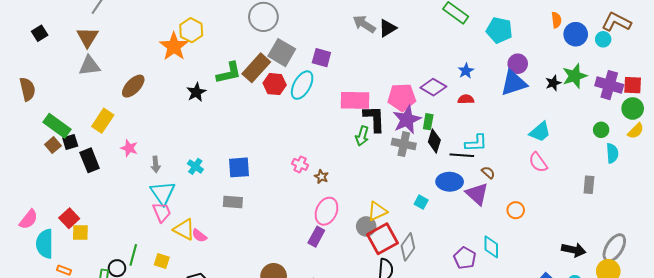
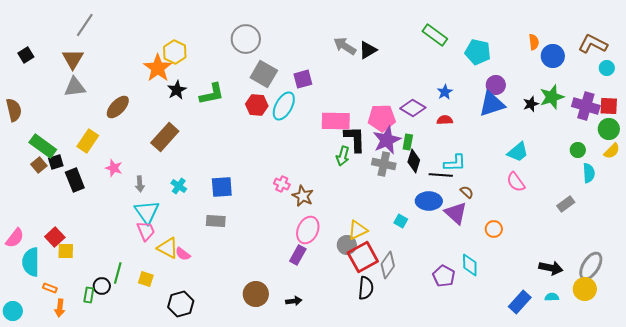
cyan circle: (603, 39) -> (607, 68), moved
purple square: (321, 58) -> (303, 79), turned -30
brown rectangle: (256, 68) -> (165, 137), moved
black star: (196, 92) -> (177, 90), moved
brown star: (321, 177) -> (303, 196), size x1.5
gray rectangle: (589, 185) -> (566, 204), turned 48

